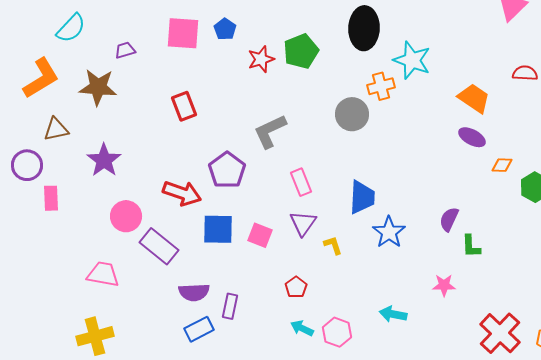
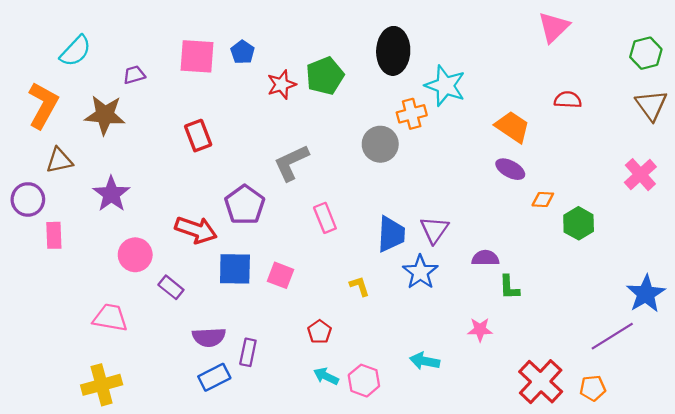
orange L-shape: (41, 78) -> (43, 105), turned -30
purple semicircle: (449, 219) -> (485, 258), turned 65
purple triangle: (303, 223) -> (434, 230), moved
purple rectangle: (159, 246) -> (171, 287), size x0.6

